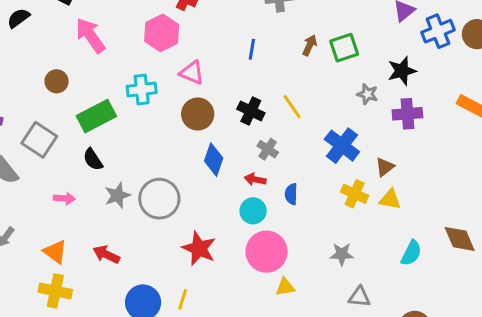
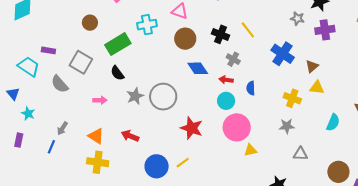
blue diamond: (214, 160) -> (198, 68), turned -50
yellow cross: (355, 194) -> (292, 98), moved
yellow line: (183, 299) -> (183, 163), turned 40

